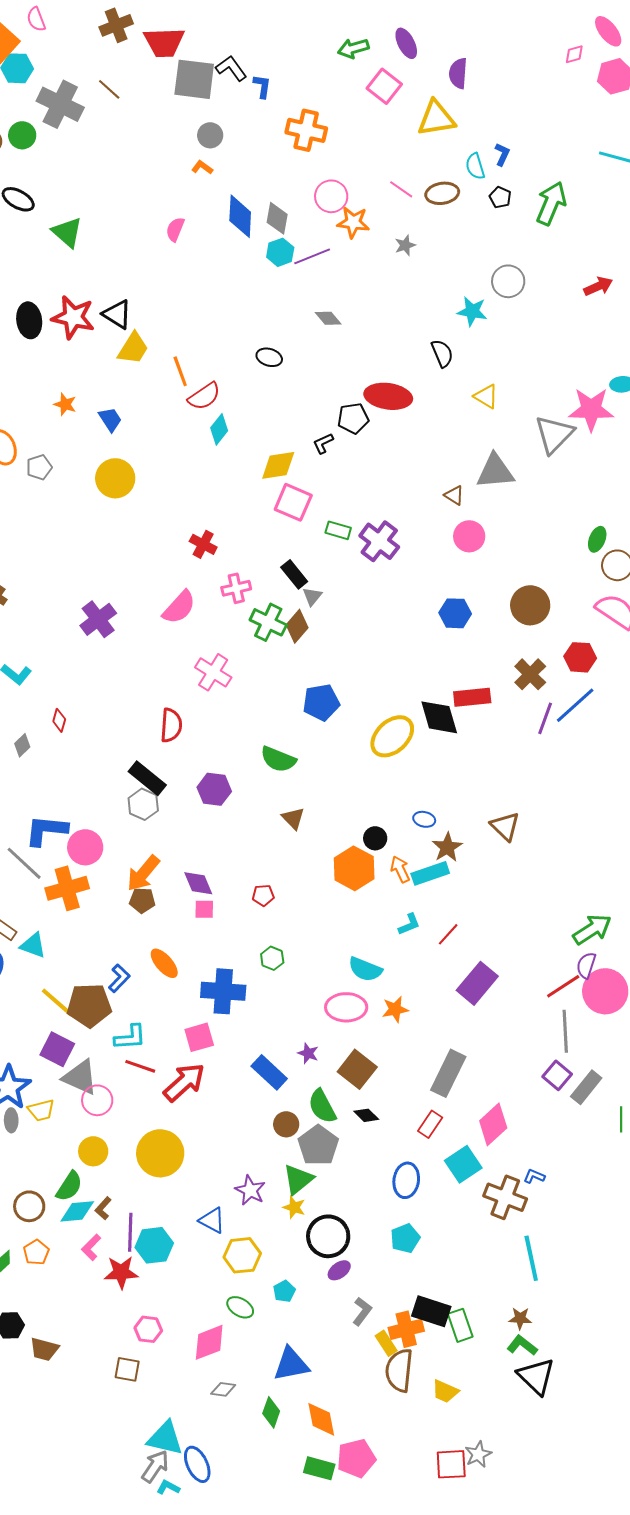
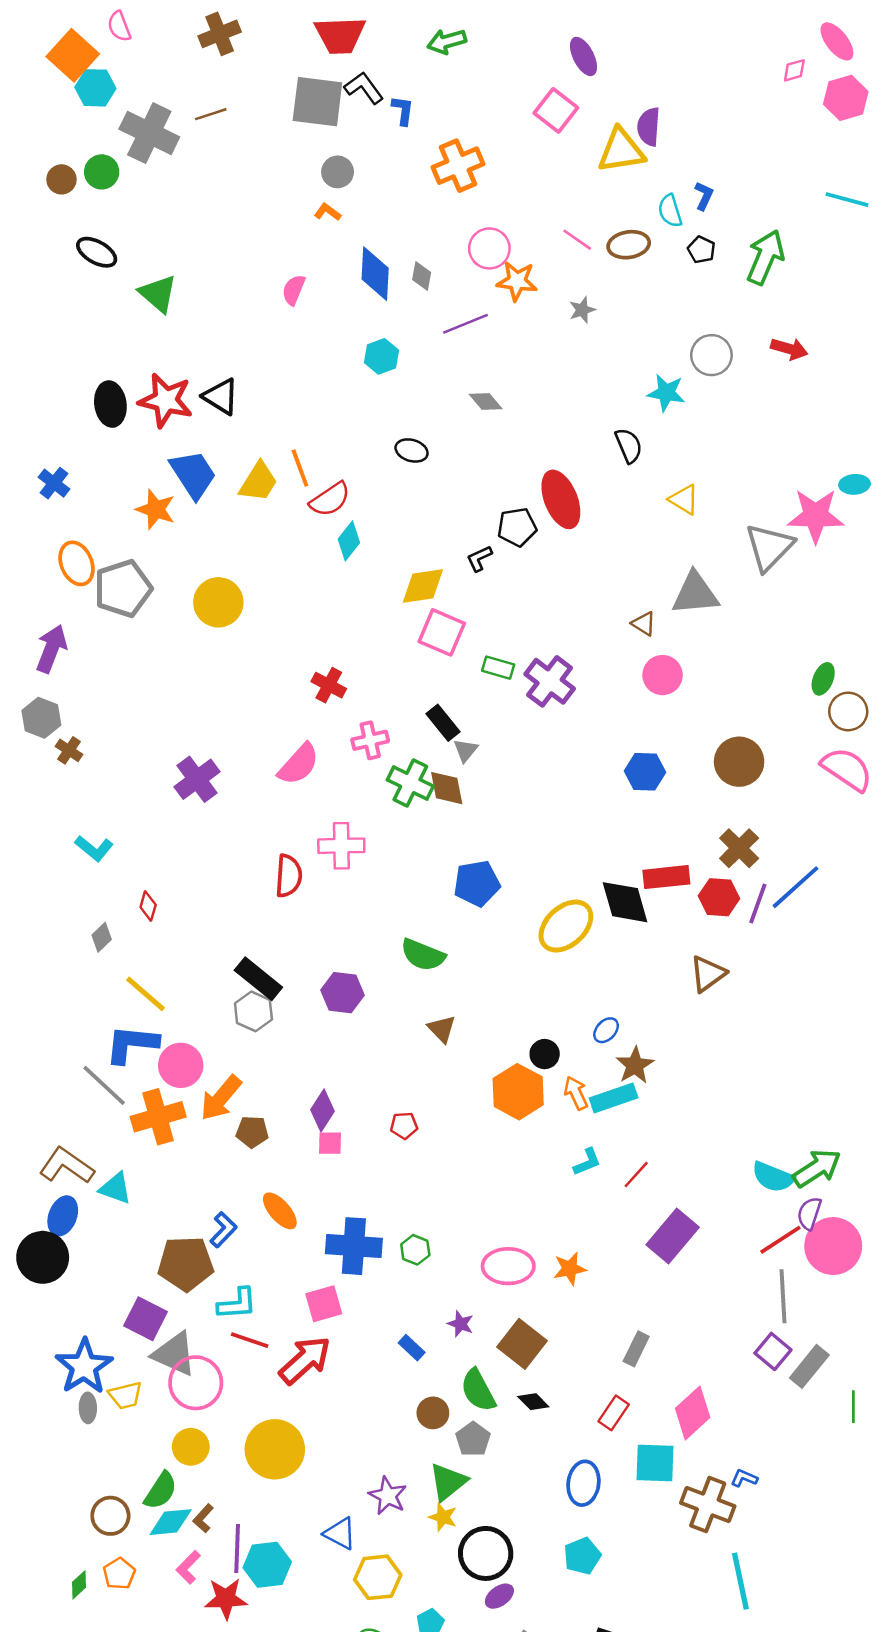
red trapezoid: (164, 42) -> (340, 35), moved
green arrow: (353, 48) -> (447, 41), moved
purple semicircle: (458, 73) -> (649, 127), moved
brown line: (109, 89) -> (211, 114), turned -60
orange cross: (306, 130) -> (458, 166), turned -36
gray diamond: (277, 218) -> (422, 276), size x0.7
cyan hexagon: (280, 252) -> (381, 356), moved
red arrow: (598, 286) -> (789, 349), moved, turned 40
yellow trapezoid: (133, 348) -> (258, 482), moved
red ellipse: (388, 396) -> (561, 499), turned 60
orange star: (65, 404) -> (156, 509), size x1.4
blue trapezoid: (110, 419) -> (193, 474), moved, size x1.6
gray pentagon: (39, 467) -> (123, 589), size x1.8
brown diamond: (297, 626) -> (447, 788), turned -52
red hexagon: (580, 657) -> (719, 897), moved
pink cross: (213, 672) -> (341, 846), turned -33
red semicircle: (171, 725) -> (289, 876), moved
blue ellipse: (424, 819) -> (606, 1030), turned -60
brown triangle: (505, 826) -> (708, 974), moved, turned 40
orange arrow: (143, 873) -> (221, 1098), moved
purple diamond: (198, 883) -> (322, 1111), turned 56
green hexagon: (272, 958) -> (415, 1250), moved
cyan semicircle: (365, 969) -> (773, 1177), moved
yellow line: (57, 1002) -> (146, 994), moved
blue rectangle: (269, 1072) -> (412, 1348), size x0.6
gray rectangle: (448, 1073) -> (636, 1349), size x0.6
pink circle: (97, 1100) -> (196, 1383), size x1.4
gray pentagon: (318, 1145) -> (473, 1439), size x0.7
cyan square: (463, 1164) -> (655, 1463), turned 36

